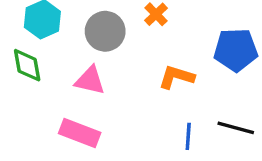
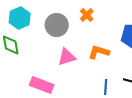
pink triangle: (90, 80) -> (67, 57), moved, turned -30

